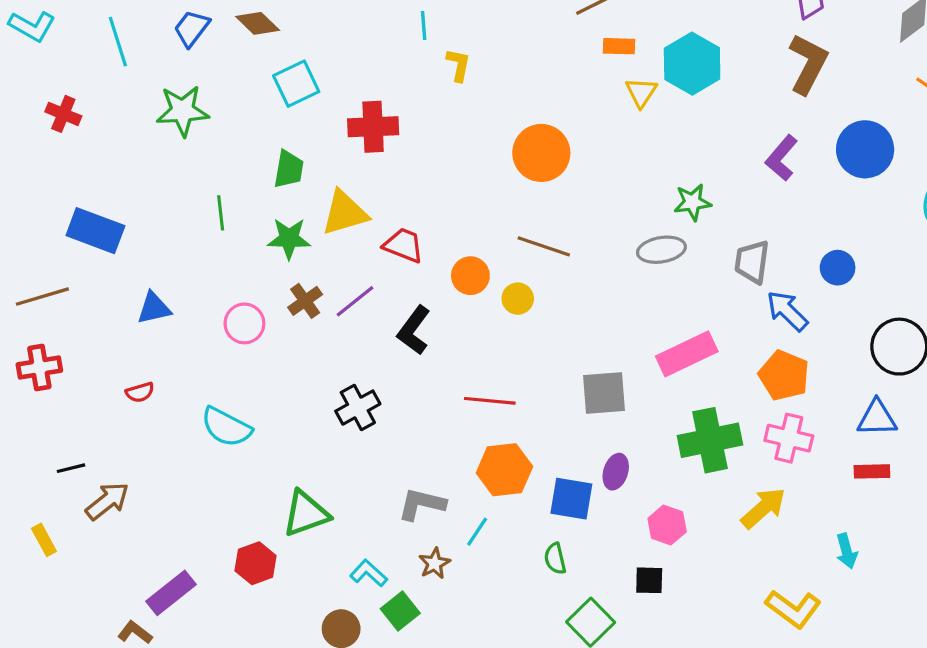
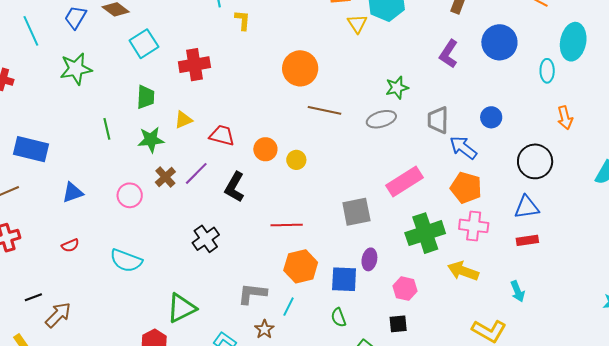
yellow triangle: (345, 213) -> (183, 120), size x0.6
brown line: (544, 246) -> (324, 110), moved
yellow arrow: (763, 508) -> (463, 271), turned -112

